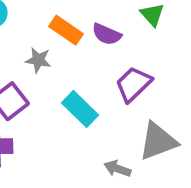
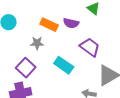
purple trapezoid: (133, 84) -> (90, 47), turned 90

